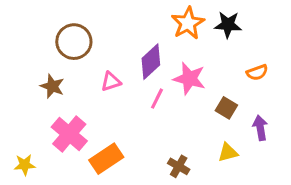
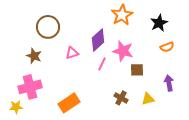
black star: (228, 25) -> (159, 23), moved, turned -30
brown square: (226, 108) -> (137, 70), moved, turned -32
pink cross: (69, 134) -> (30, 87), moved, turned 35
brown cross: (179, 166) -> (121, 98), moved

